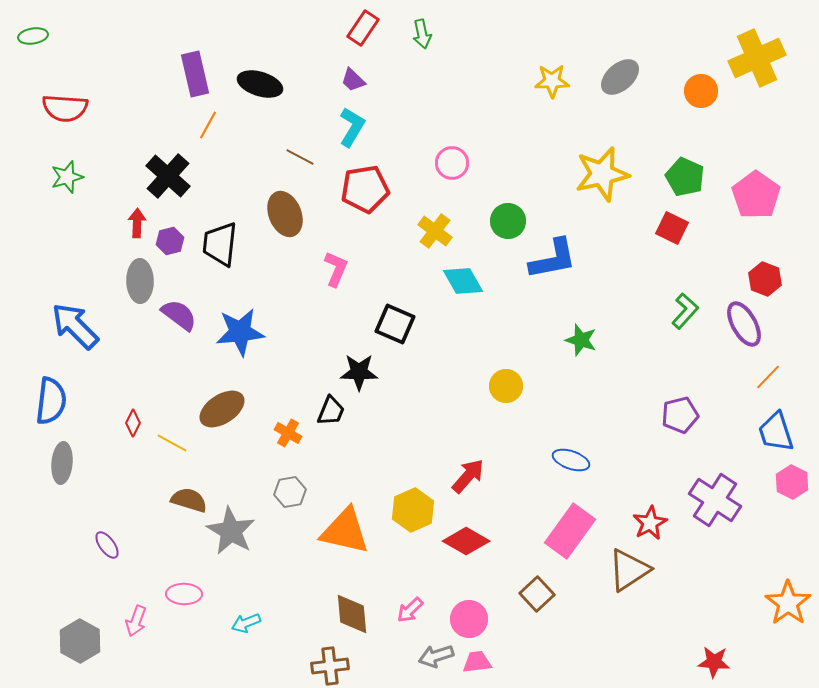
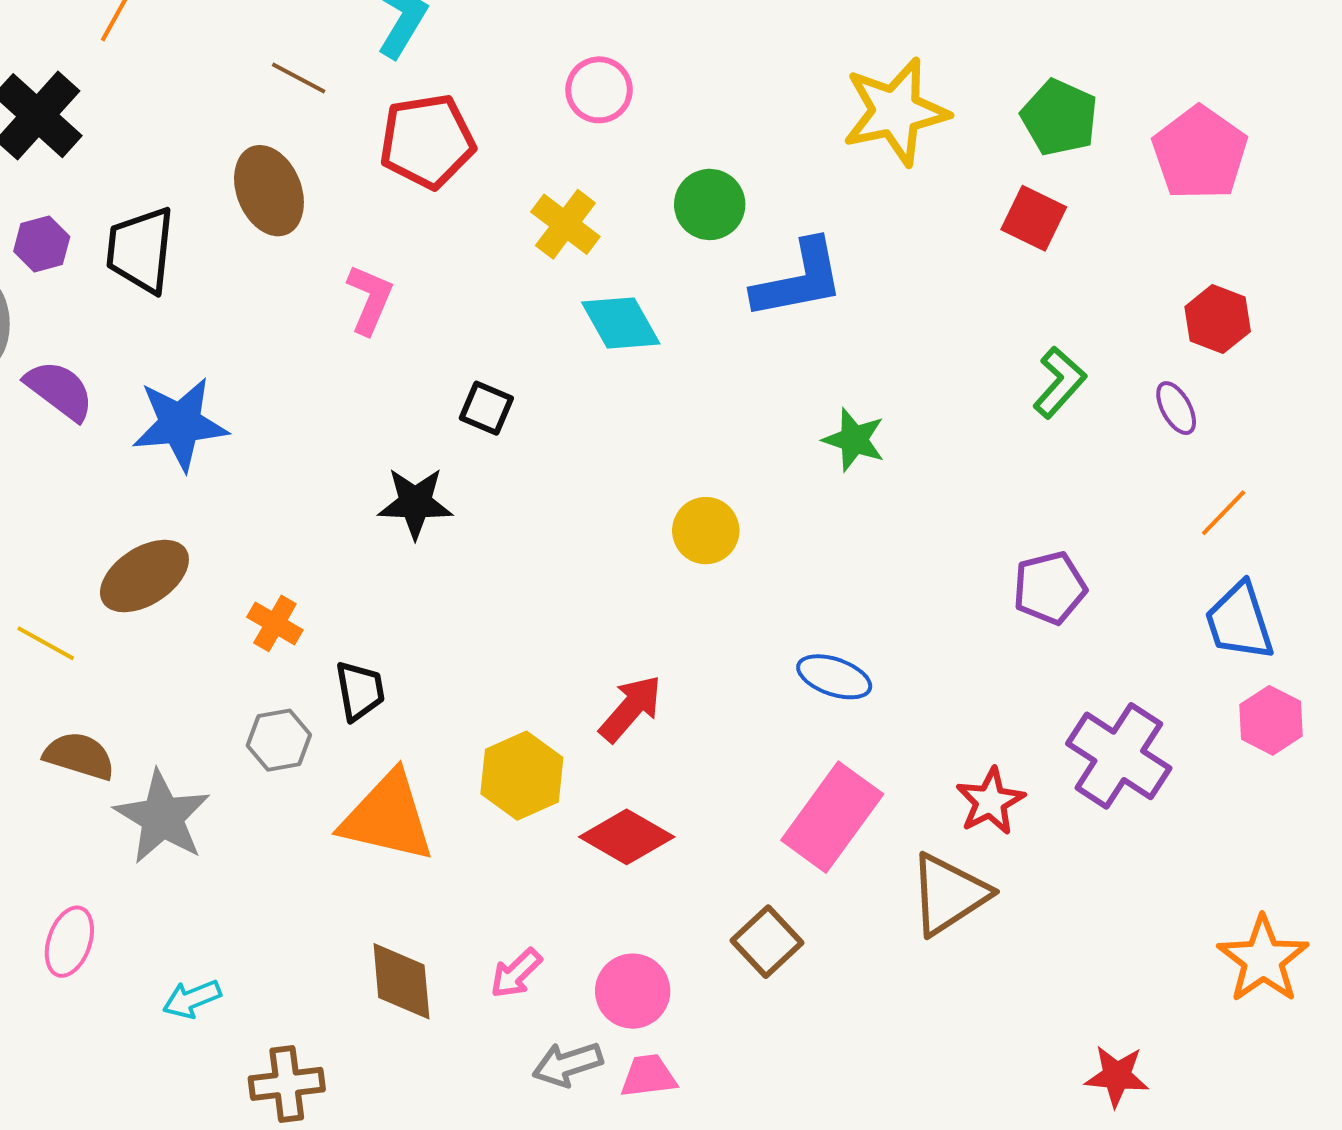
black square: (395, 324) -> (486, 408), size x0.7
purple ellipse: (744, 324) -> (1176, 408), size x0.6
black trapezoid: (331, 411) -> (360, 691), moved, turned -32
pink ellipse: (184, 594) -> (69, 942), turned -72
brown cross: (330, 666) -> (287, 1084), moved

